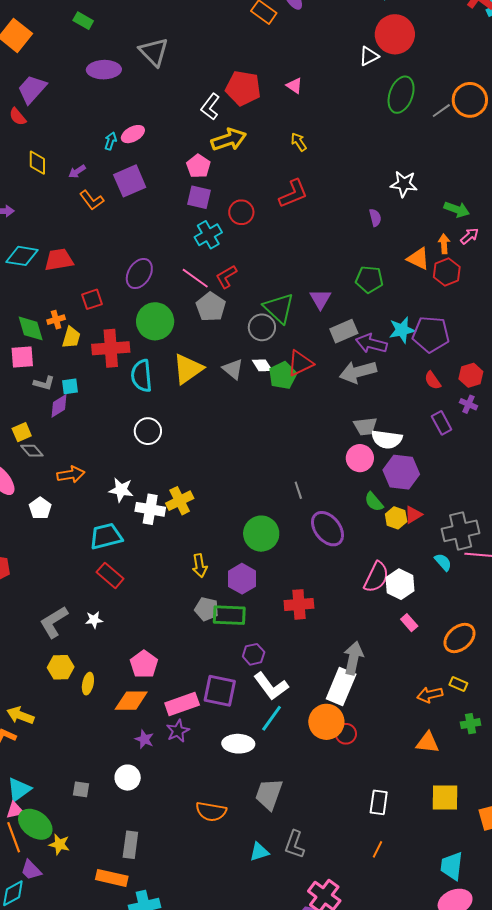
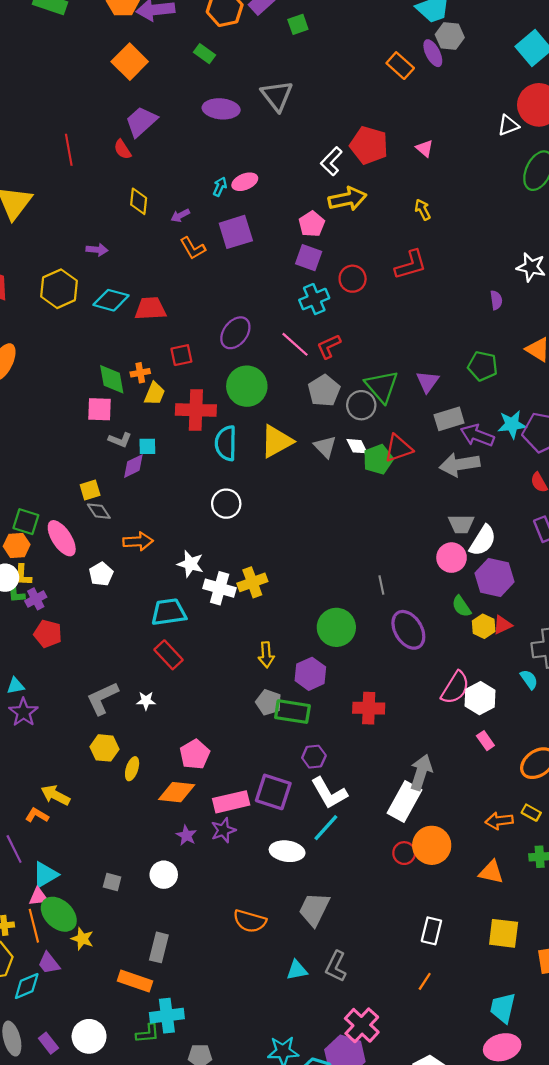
gray pentagon: (211, 307) -> (324, 391), moved
white semicircle: (387, 439) -> (483, 541), turned -72
orange circle: (326, 722) -> (432, 845), moved

